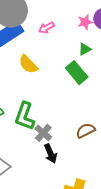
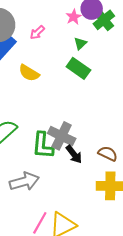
green L-shape: (25, 116) -> (43, 145), moved
brown semicircle: (86, 131) -> (108, 154), moved, turned 66
gray cross: (43, 133) -> (62, 136), size x1.5

